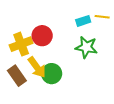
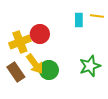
cyan rectangle: (83, 21) -> (79, 20), turned -72
green star: (86, 47) -> (90, 66), moved, turned -30

